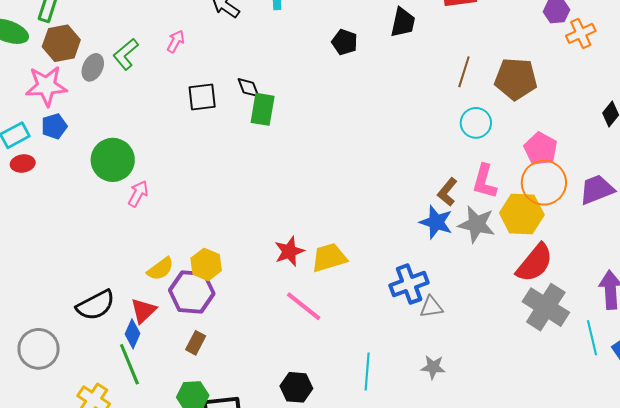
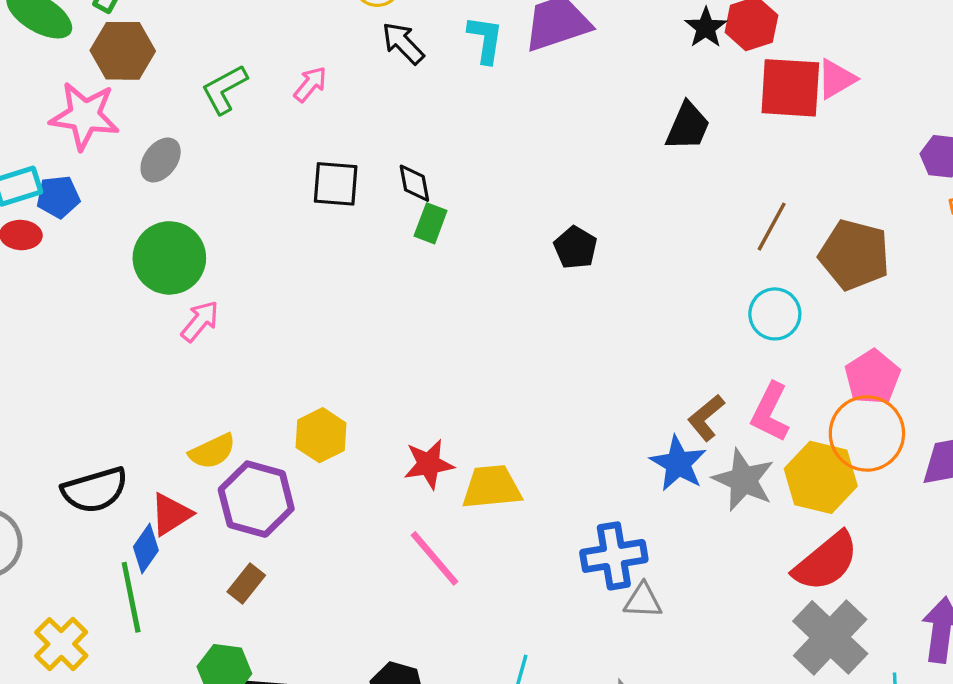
black pentagon: (345, 42) -> (575, 248), moved
gray ellipse: (93, 67) -> (161, 160), moved
green rectangle: (263, 109) -> (431, 223), size x0.7
blue pentagon: (54, 126) -> (58, 197), moved
yellow hexagon: (206, 264) -> (321, 435), moved

